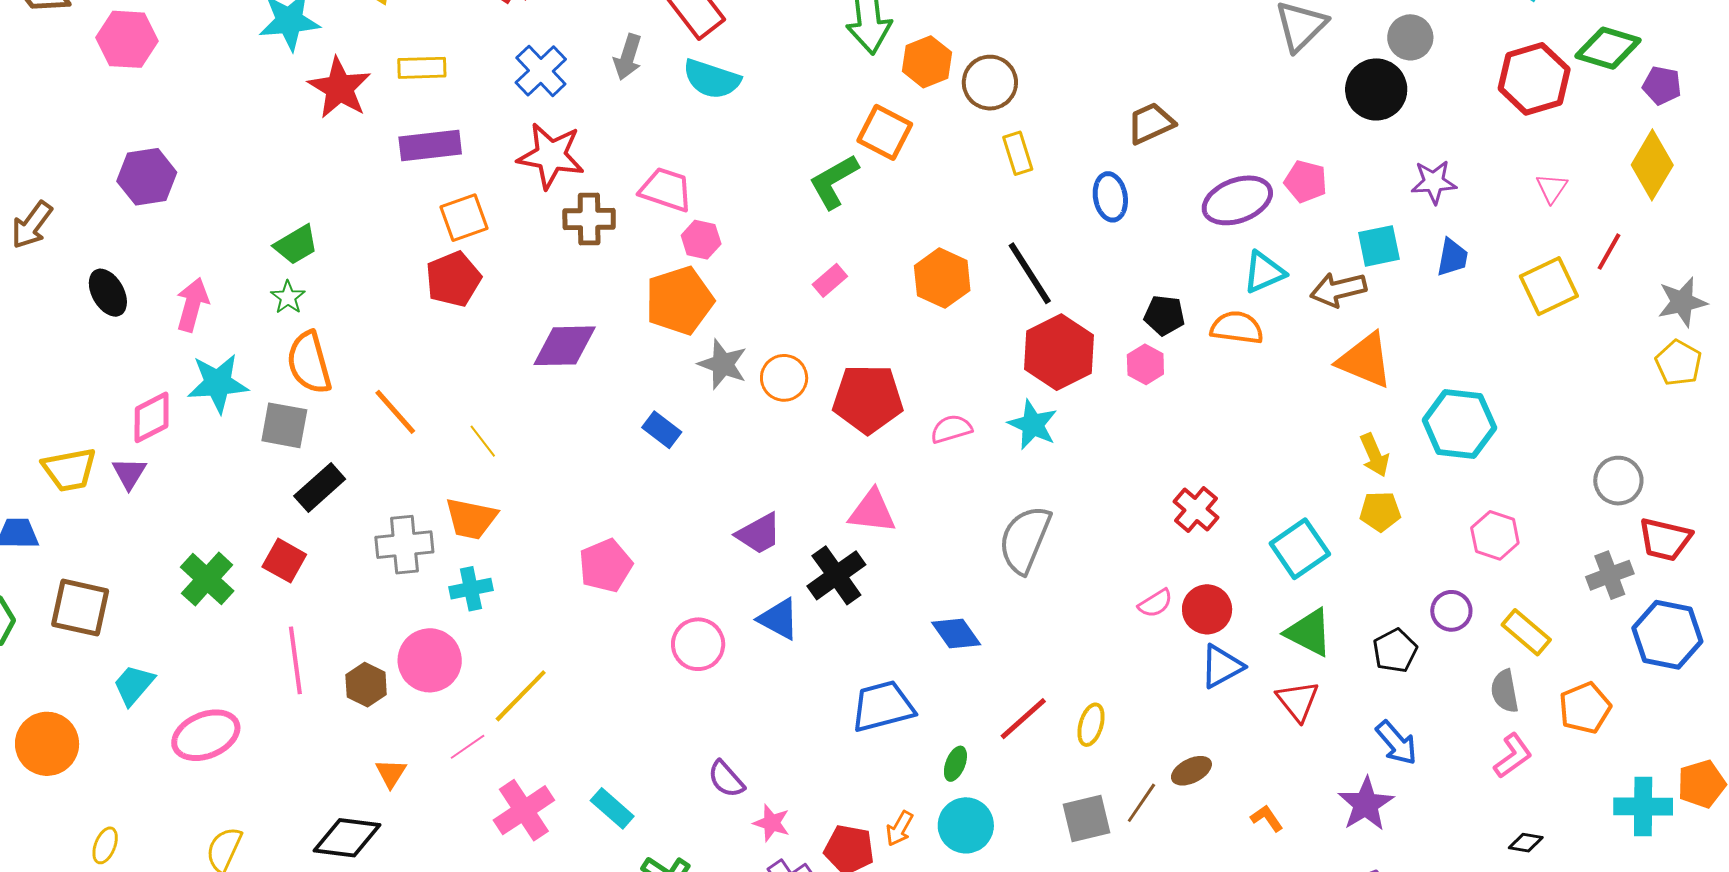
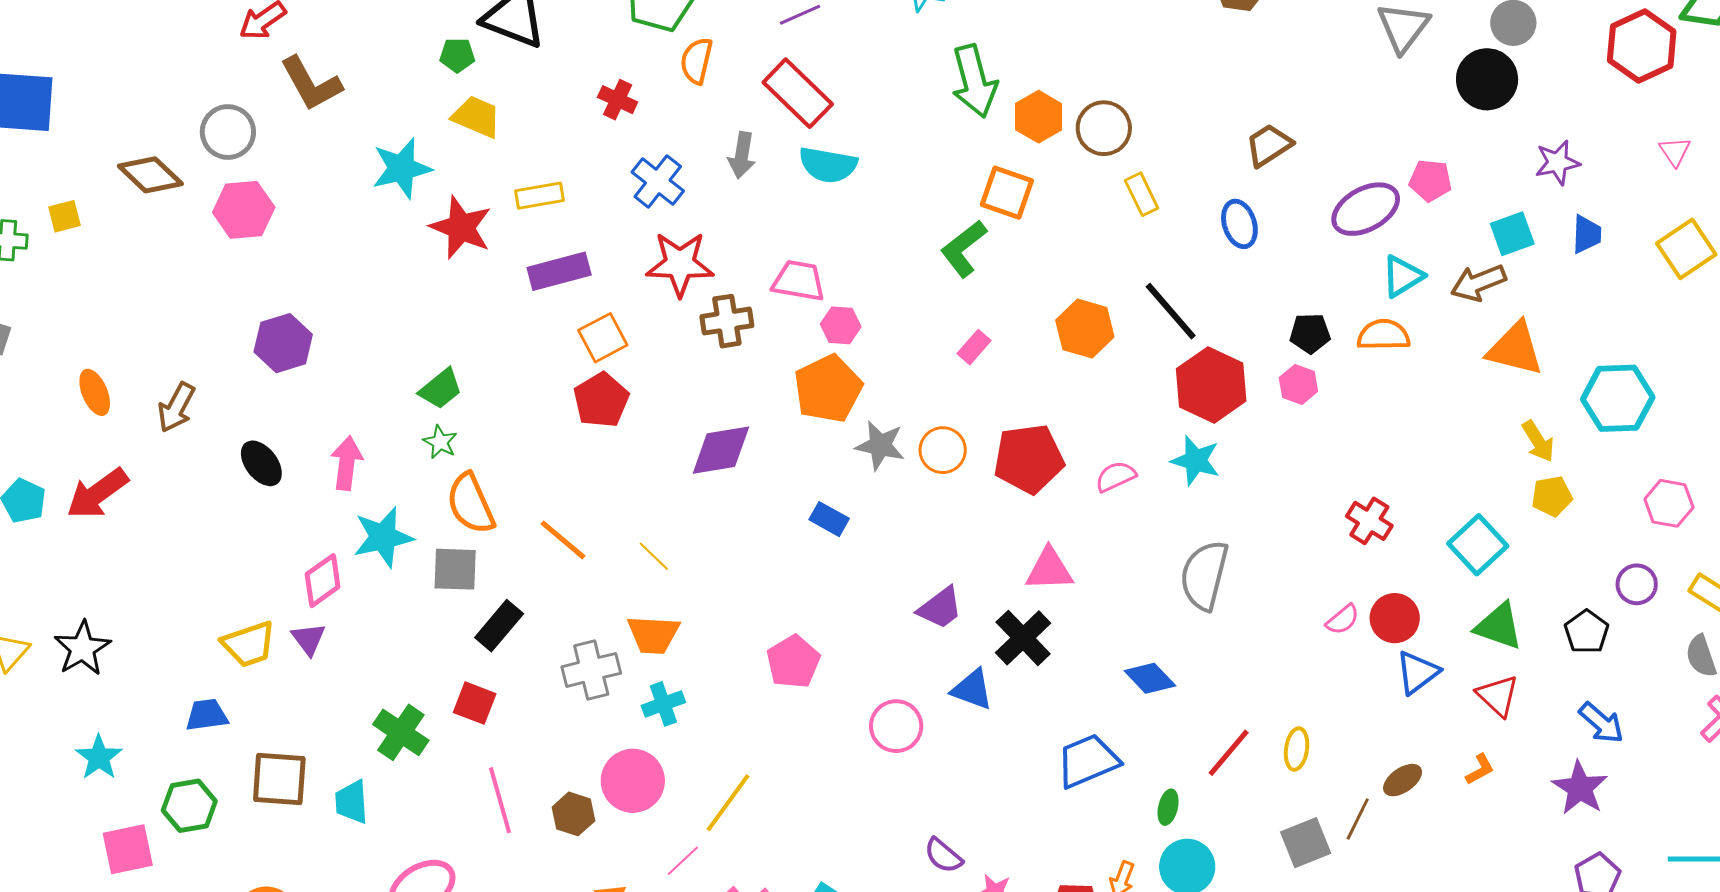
cyan trapezoid: (134, 685) -> (352, 802), moved, turned -36
orange L-shape: (1267, 818) -> (1480, 769), moved, turned 104

